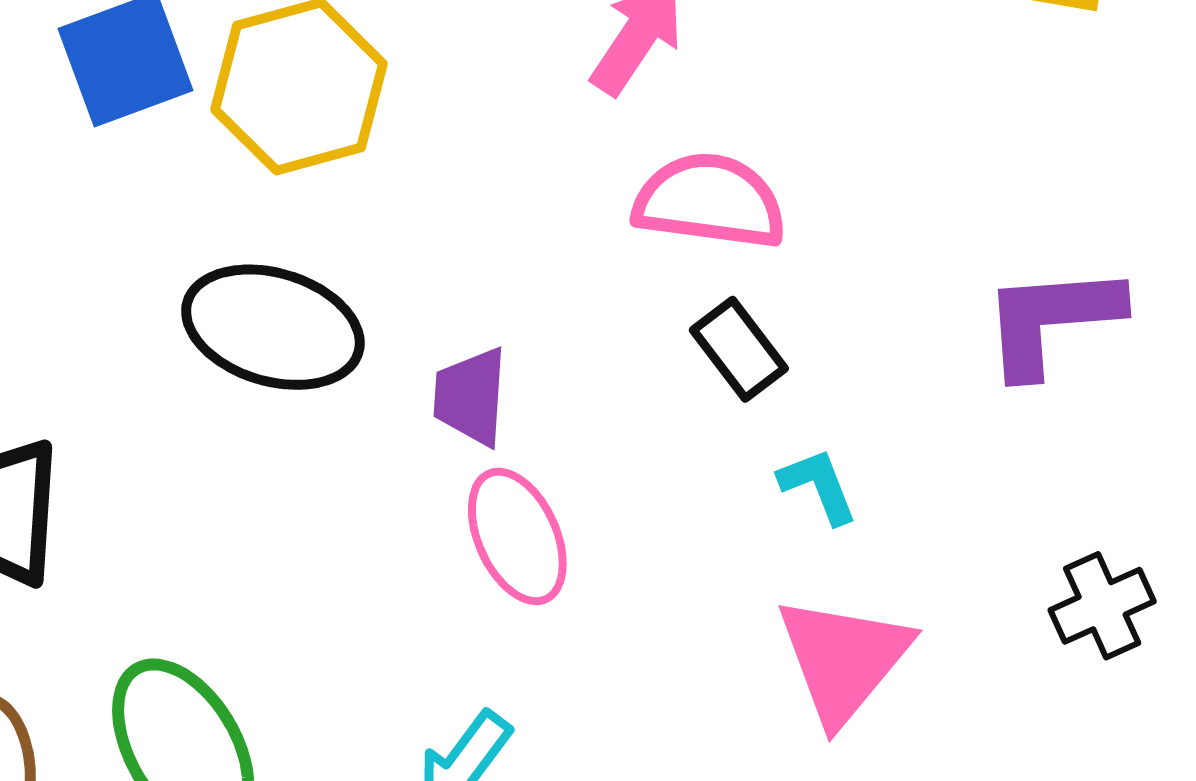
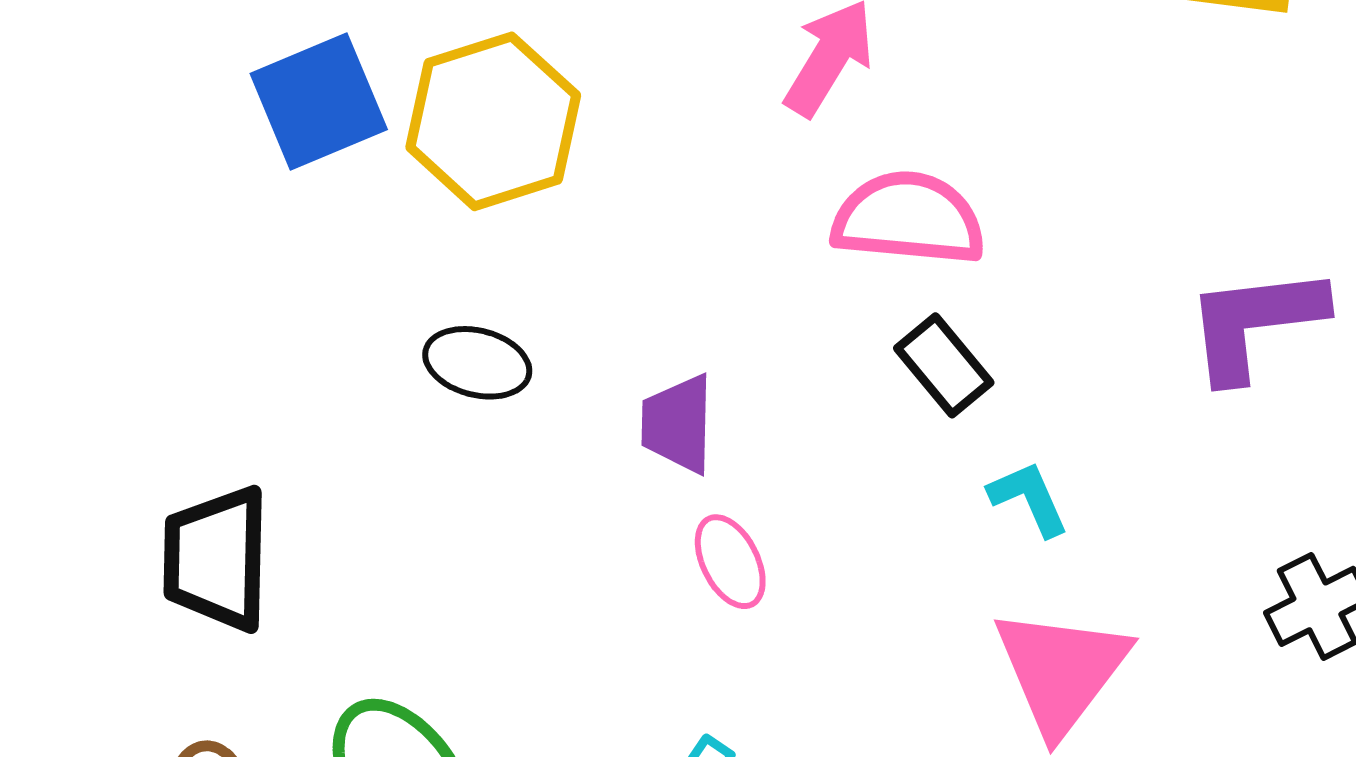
black ellipse: (273, 327) -> (477, 363), size x0.6
pink ellipse: (517, 536) -> (730, 562), size x0.7

